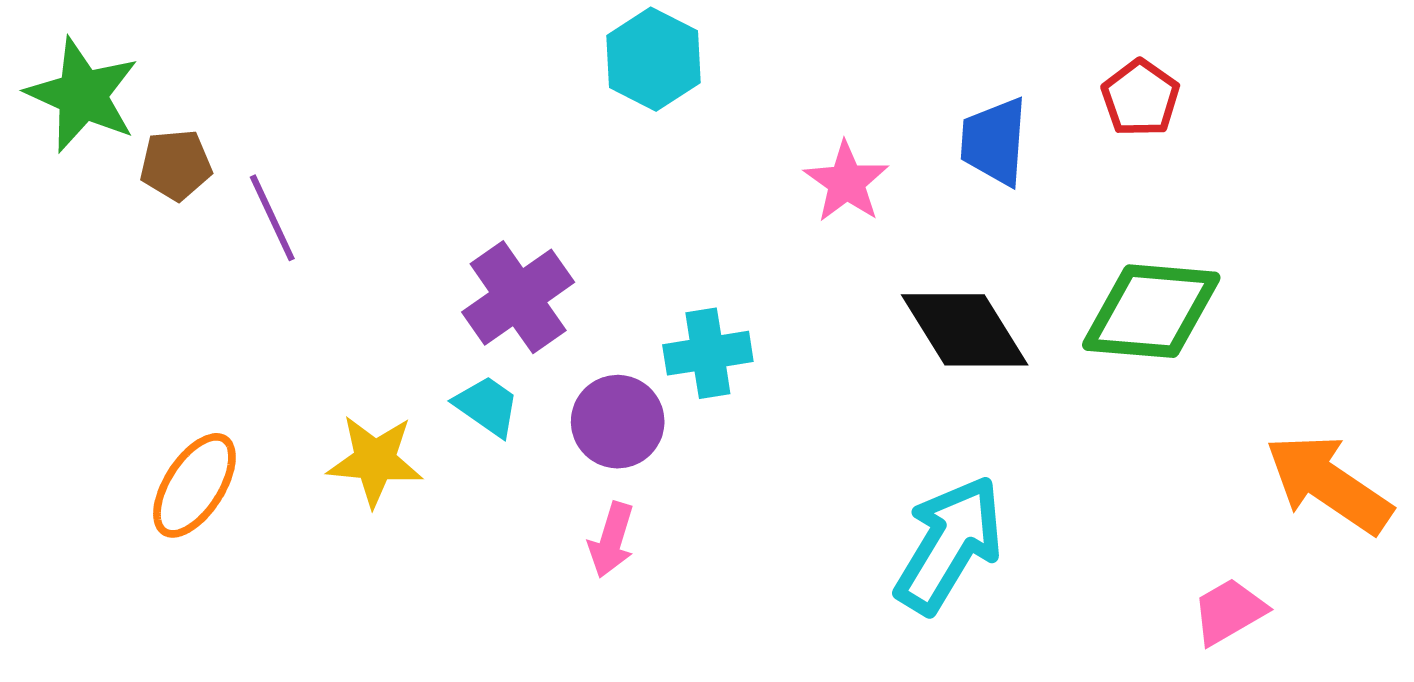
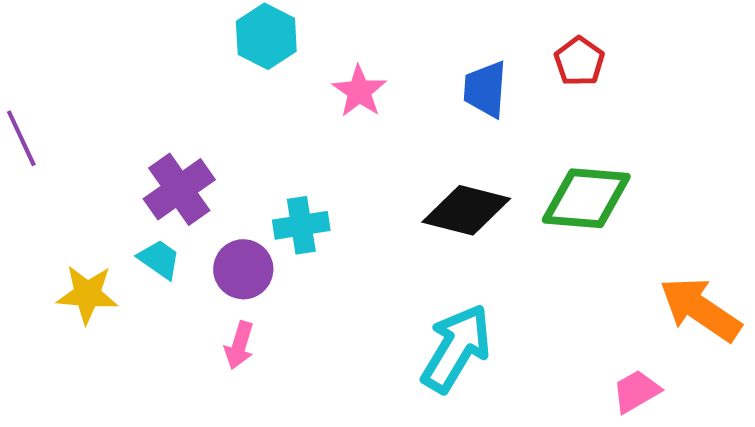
pink star: (846, 182) -> (359, 91), moved
black diamond: (965, 330) -> (466, 210), turned -44

